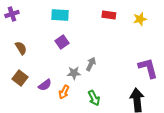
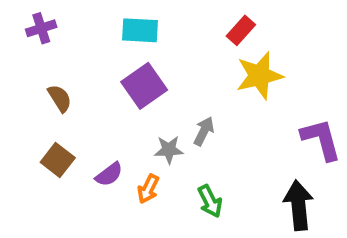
red rectangle: (109, 15) -> (241, 30), turned -56
yellow star: (140, 19) -> (259, 76), moved, size x1.6
purple square: (62, 42) -> (144, 86), size x1.5

